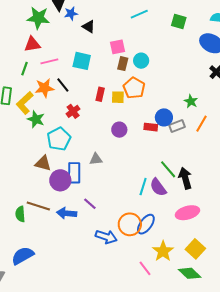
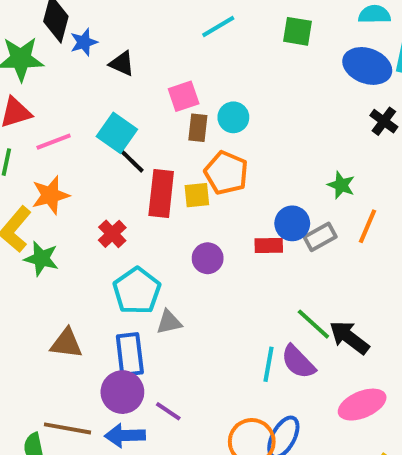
cyan square: (82, 61) -> (117, 133), turned 30
black line: (63, 85) -> (131, 160), moved
red rectangle: (100, 94) -> (161, 194), size x1.6
cyan pentagon: (59, 139) -> (137, 291), moved
black arrow: (185, 178) -> (349, 337), turned -30
purple circle: (60, 180) -> (122, 392), moved

